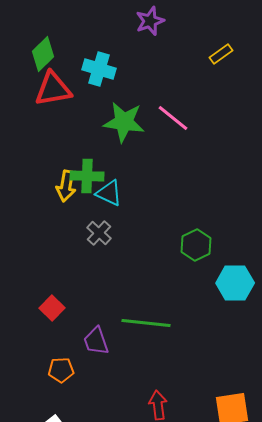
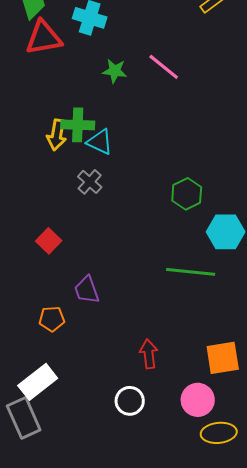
green star: (124, 122) -> (115, 71), size x0.6
red square: (52, 308) -> (49, 241), moved
green line: (146, 323) -> (191, 272), moved

